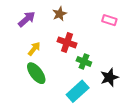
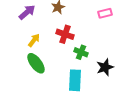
pink rectangle: (109, 20) -> (105, 13), turned -32
cyan rectangle: (78, 91) -> (75, 80), turned -45

